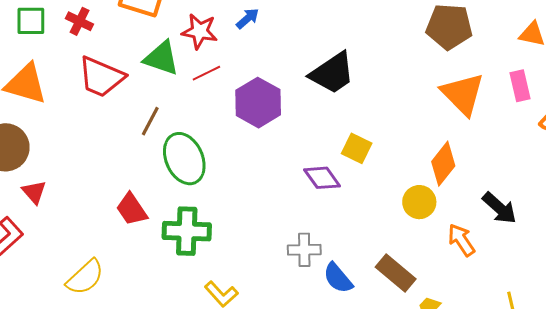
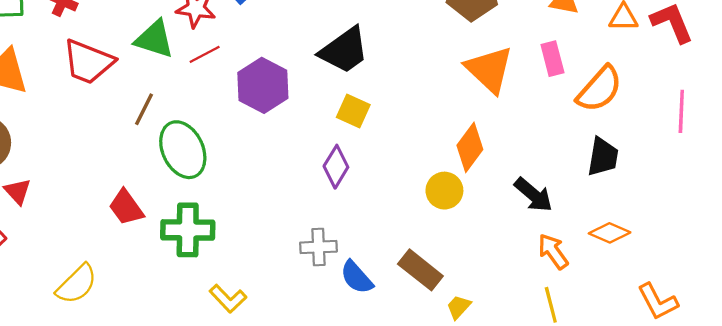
yellow square: (357, 148) -> (353, 111), moved
purple diamond: (322, 178) -> (336, 167), turned 69
orange arrow: (461, 240) -> (553, 251), moved

